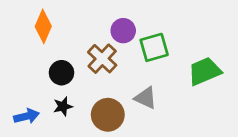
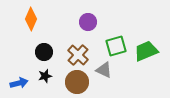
green square: (154, 47) -> (116, 46), moved
brown cross: (102, 59) -> (78, 55), moved

